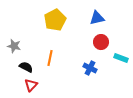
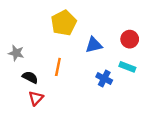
blue triangle: (97, 18) -> (94, 45), moved
red circle: (101, 42) -> (130, 39), moved
cyan rectangle: (121, 58) -> (127, 67), moved

